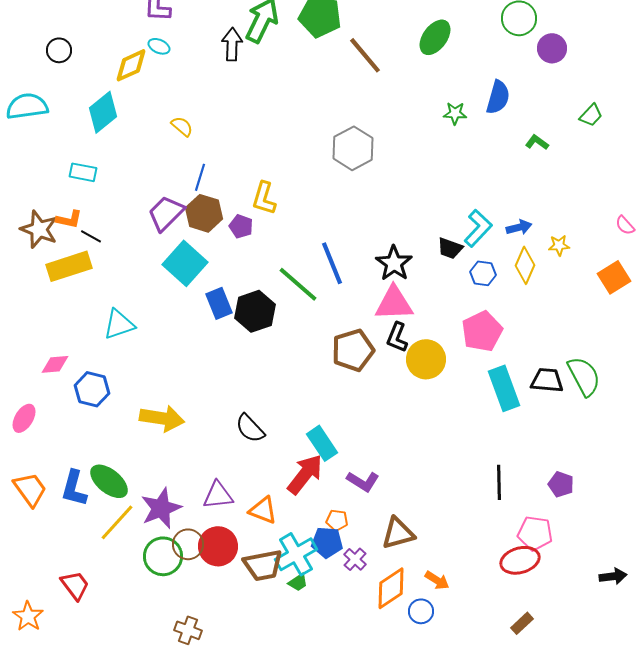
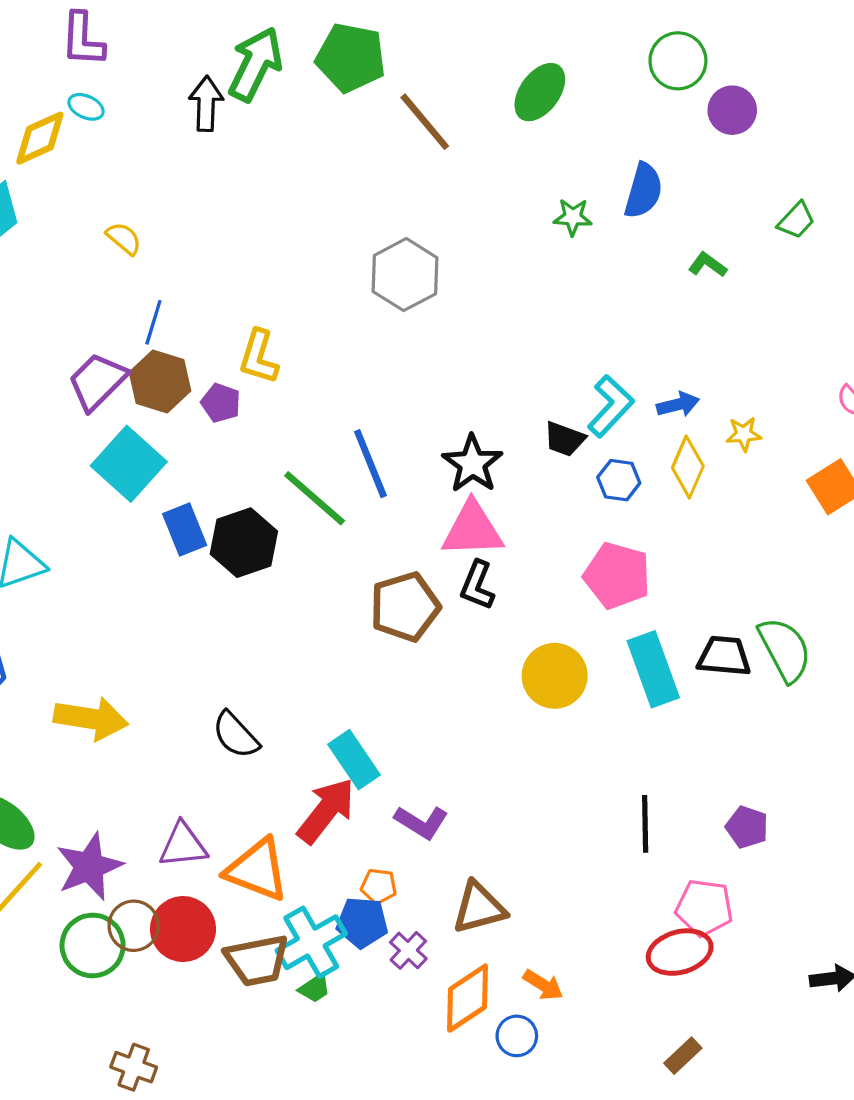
pink pentagon: (482, 331) -> (617, 576), turned -30
yellow circle: (426, 359) -> (555, 676), moved
orange triangle: (263, 510) -> (257, 870), size x1.4

